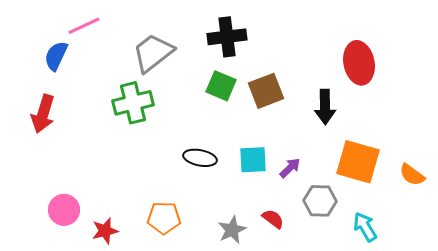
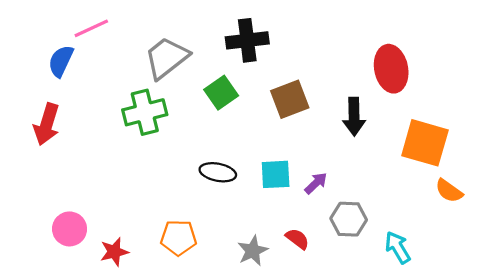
green square: (221, 86) -> (221, 93), moved, turned 32
orange square: (358, 162) -> (425, 143), moved

